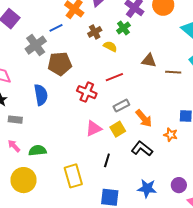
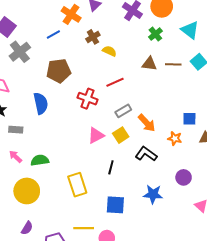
green cross: (123, 28) -> (155, 34), moved
gray cross: (36, 45) -> (20, 52), moved
brown line: (173, 72) -> (173, 64), moved
purple circle: (179, 185) -> (184, 177), moved

